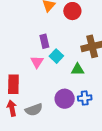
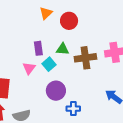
green triangle: (78, 69) -> (63, 49), moved
purple circle: (65, 99) -> (56, 91), moved

